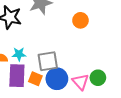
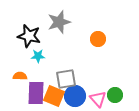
cyan star: (19, 54) -> (38, 56), moved
orange square: (35, 79) -> (54, 96), size x1.5

